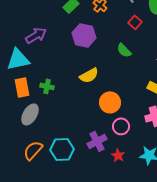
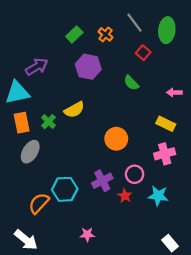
yellow semicircle: (89, 75) -> (74, 110), moved
green cross: (47, 86) -> (49, 122), turned 32
pink circle: (121, 126) -> (135, 174), moved
orange semicircle: (33, 150) -> (39, 203), moved

